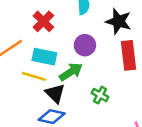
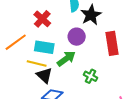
black star: (119, 21) -> (91, 15), moved, turned 30
black triangle: (55, 93) -> (44, 75), moved

